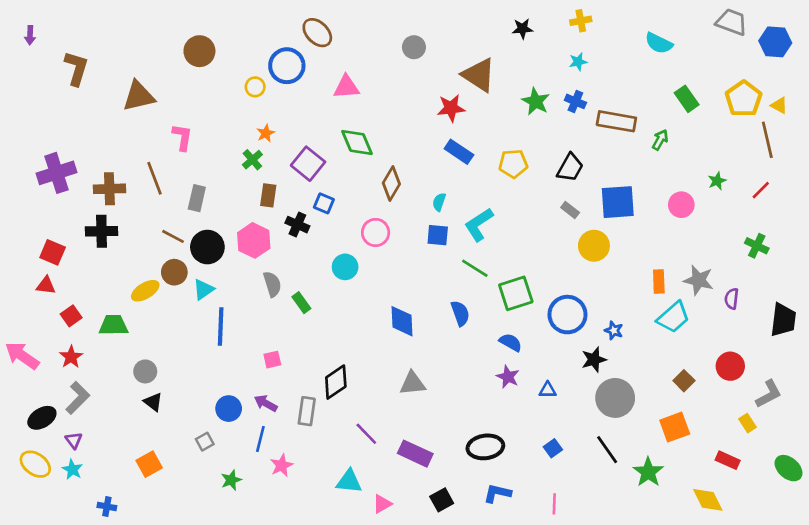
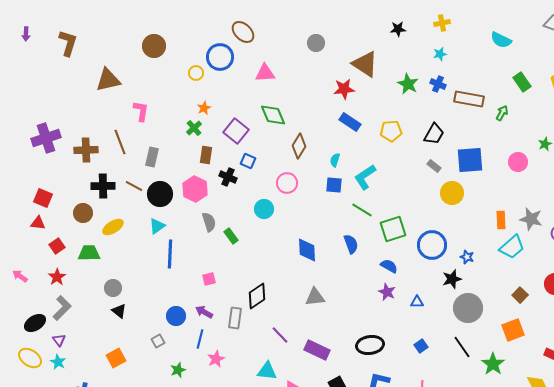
brown L-shape: (76, 68) -> (68, 43), moved
black cross: (102, 231) -> (103, 186), moved
brown circle: (174, 272) -> (83, 213), moved
pink arrow: (22, 356) -> (20, 276), size x0.6

